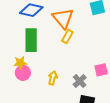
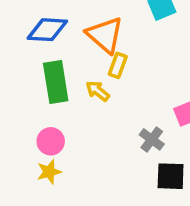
yellow star: (20, 63) -> (49, 172), moved
yellow arrow: (53, 78) -> (98, 91), moved, turned -56

